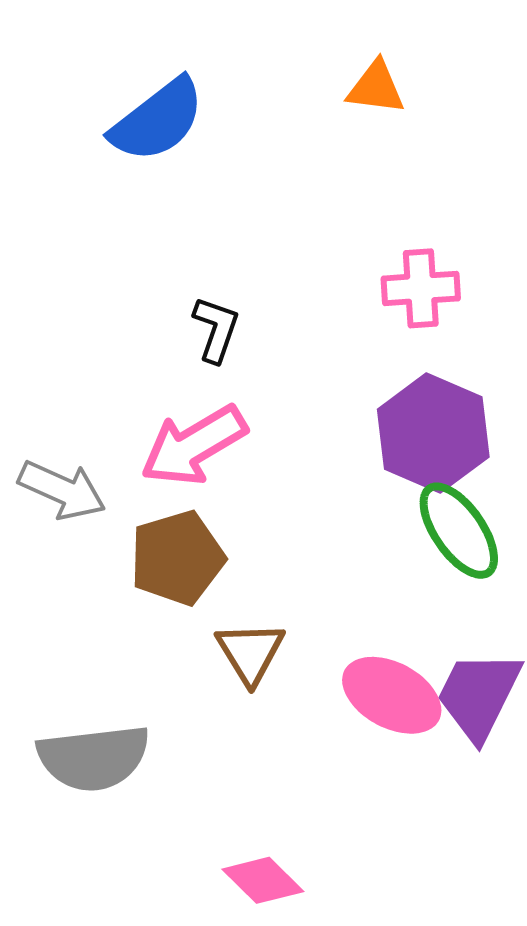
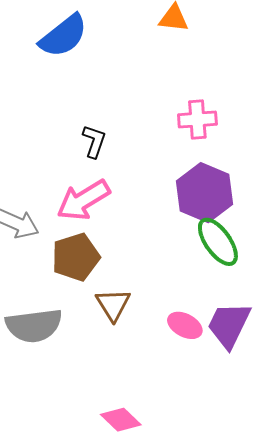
pink ellipse: (392, 695) -> (185, 325), size x0.7
gray semicircle: (94, 758) -> (34, 326), moved

